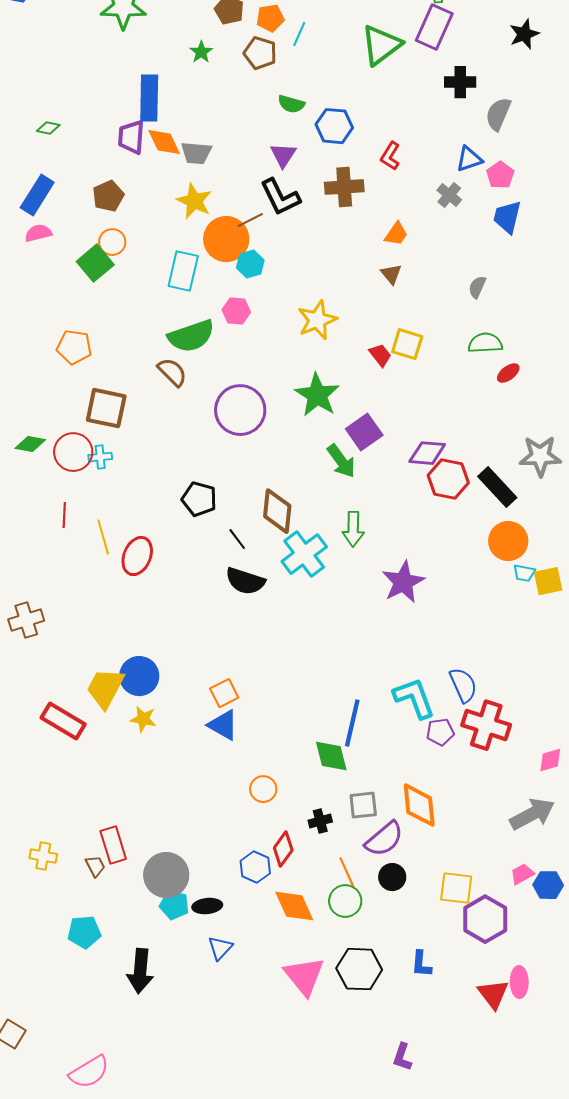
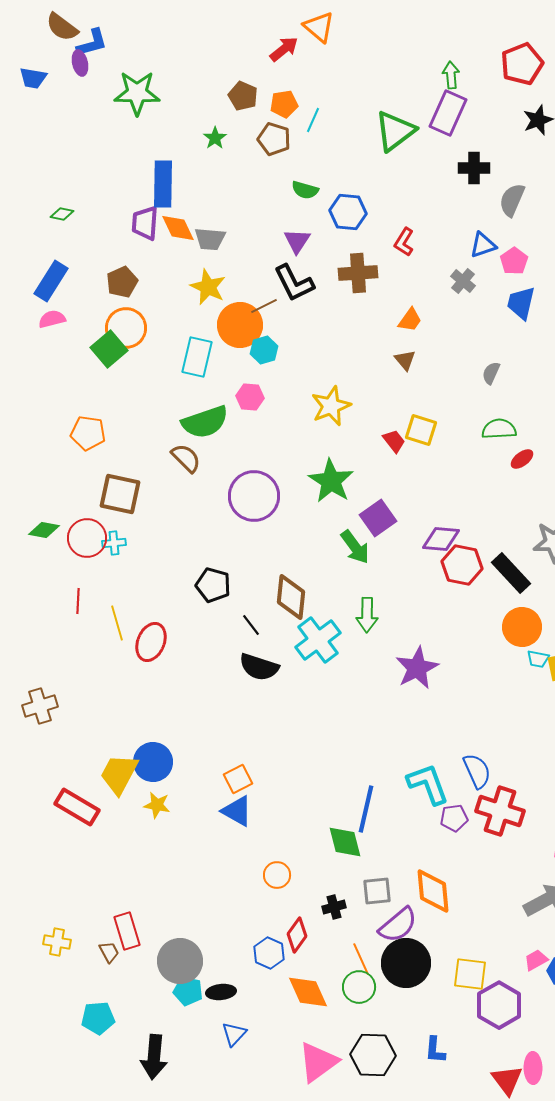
orange circle: (112, 242) -> (126, 328), size x1.5
black circle: (392, 877) -> (406, 963), size x1.8
pink triangle: (304, 976) -> (318, 1062), turned 33

